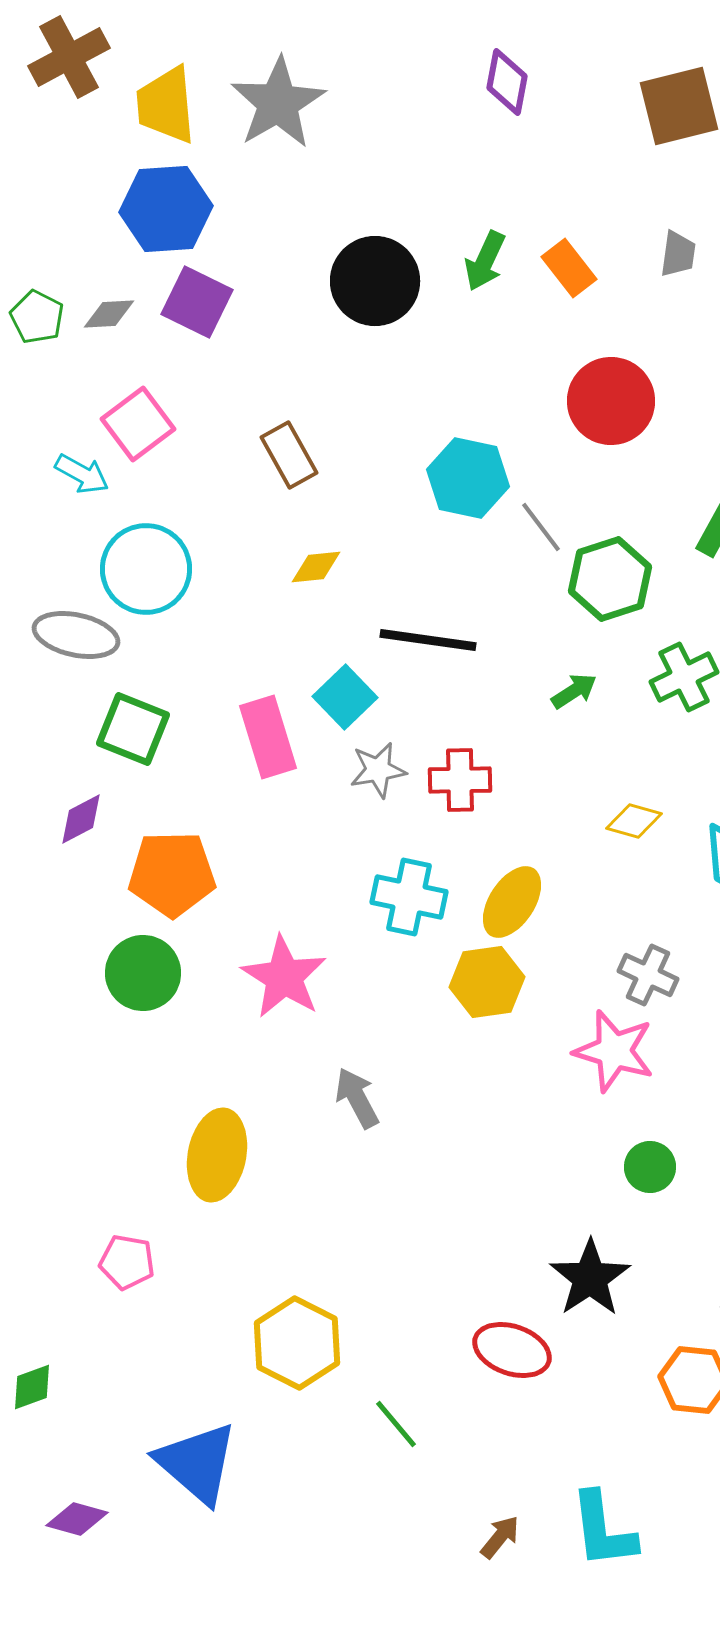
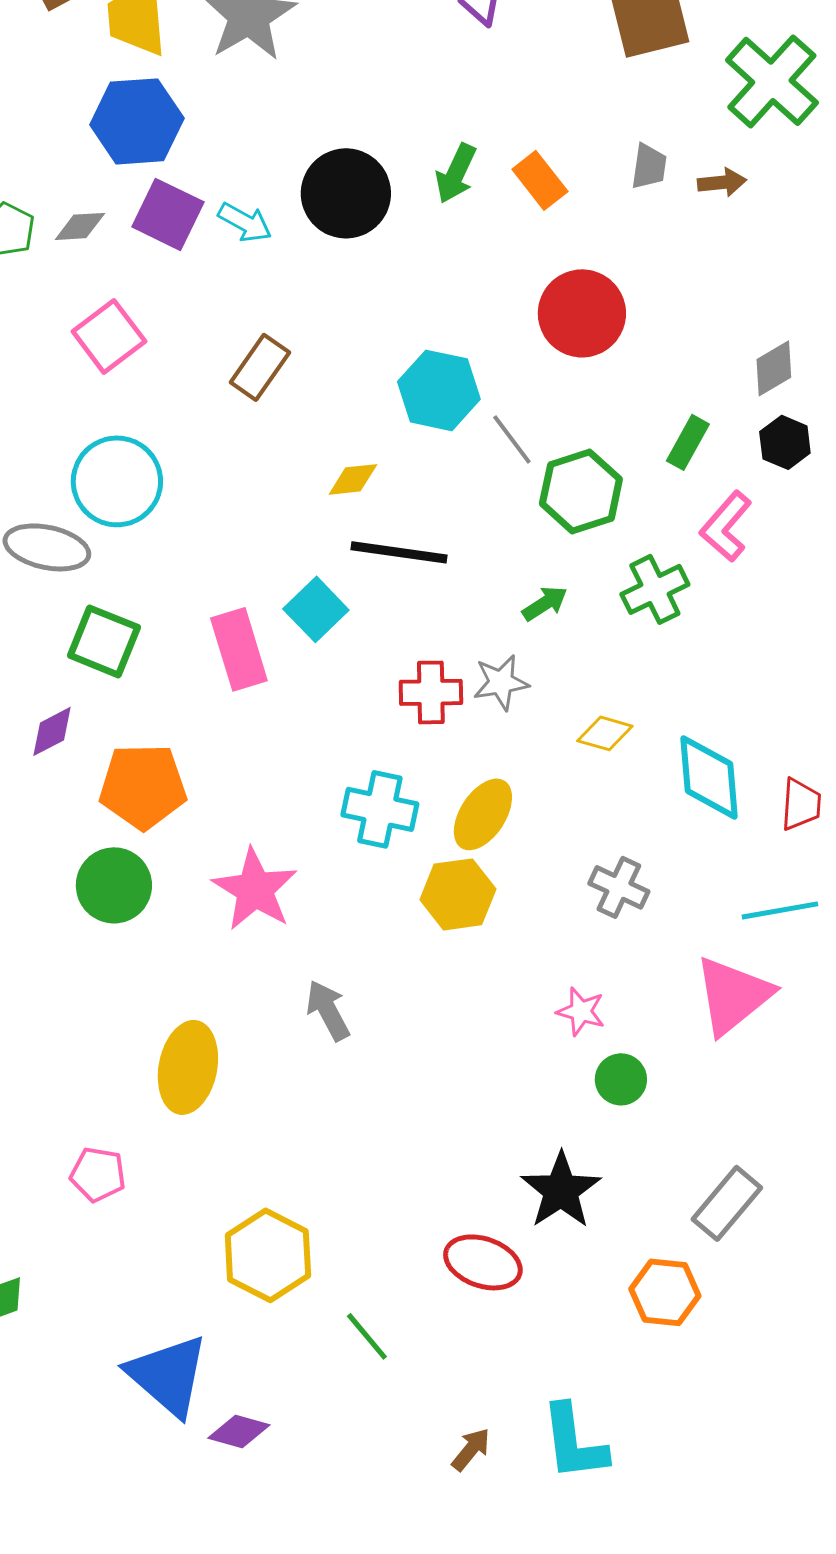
brown rectangle: (289, 455) -> (260, 367), turned 64
cyan arrow: (82, 474) -> (245, 222), moved
yellow diamond: (316, 567) -> (353, 479), moved
gray star: (378, 770) -> (501, 682), moved
pink star: (614, 1051) -> (581, 1011), moved, size x0.6
purple diamond: (77, 1519) -> (239, 1431), moved

